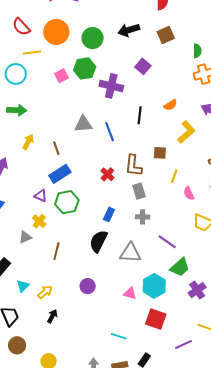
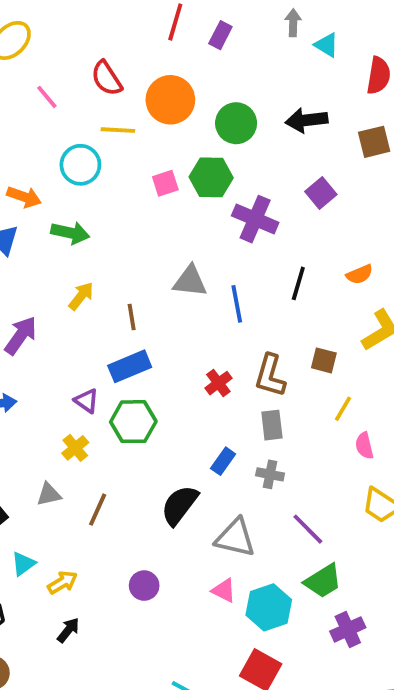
blue rectangle: (109, 214) -> (223, 461), moved
gray triangle: (25, 237) -> (49, 494), moved
pink triangle: (130, 293) -> (224, 590), moved

